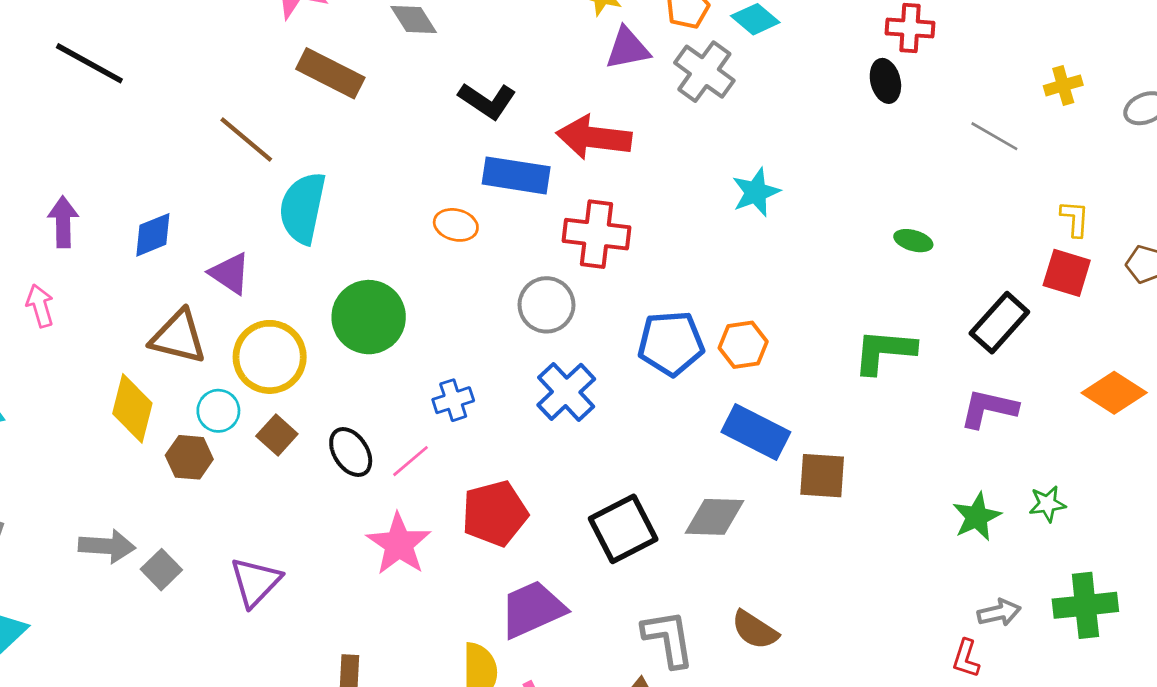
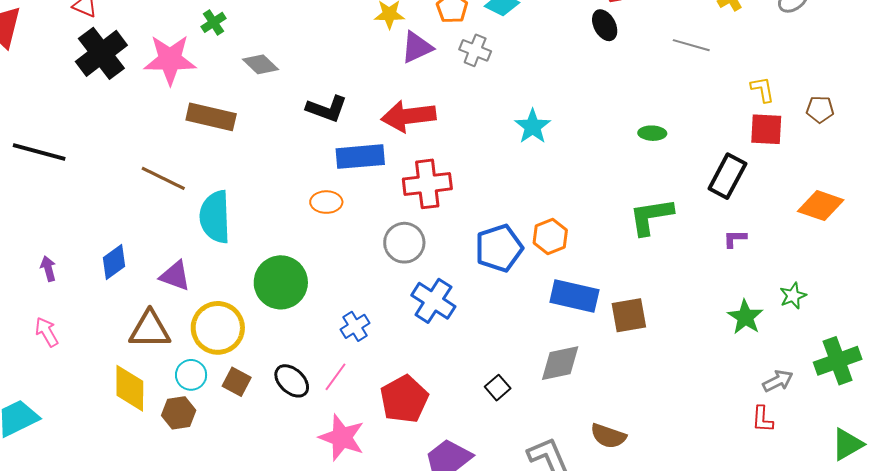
gray cross: (704, 72) -> (475, 50), size x0.7
purple arrow: (63, 222) -> (48, 269), size x0.7
purple L-shape: (989, 409) -> (735, 239), size x0.6
black square: (623, 529) -> (498, 388), size x0.5

